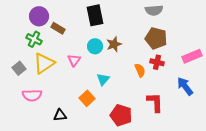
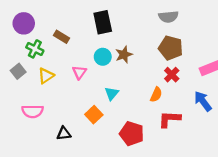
purple circle: (39, 16) -> (24, 23), moved
red cross: (157, 62) -> (172, 75), turned 32
yellow triangle: (44, 63) -> (46, 76), size x0.7
gray square: (19, 68) -> (18, 71), moved
orange semicircle: (140, 70) -> (156, 95), moved, turned 48
red L-shape: (155, 102) -> (169, 119), turned -85

